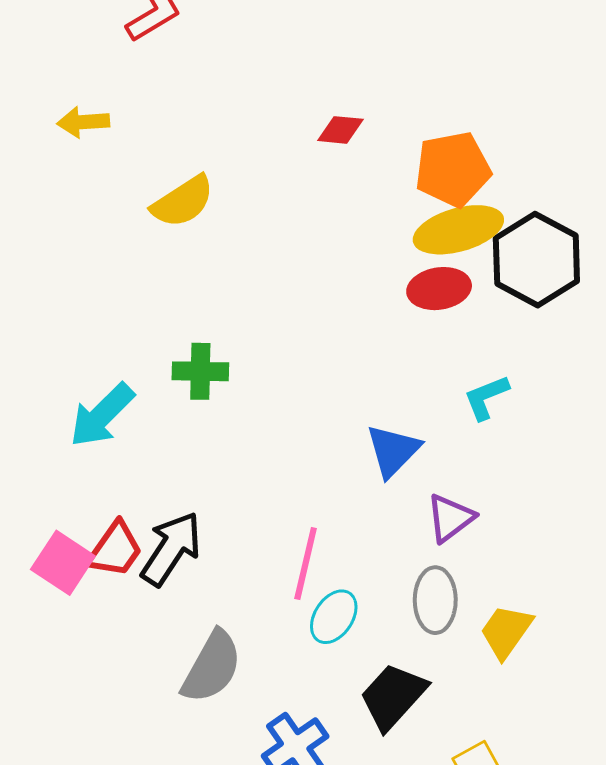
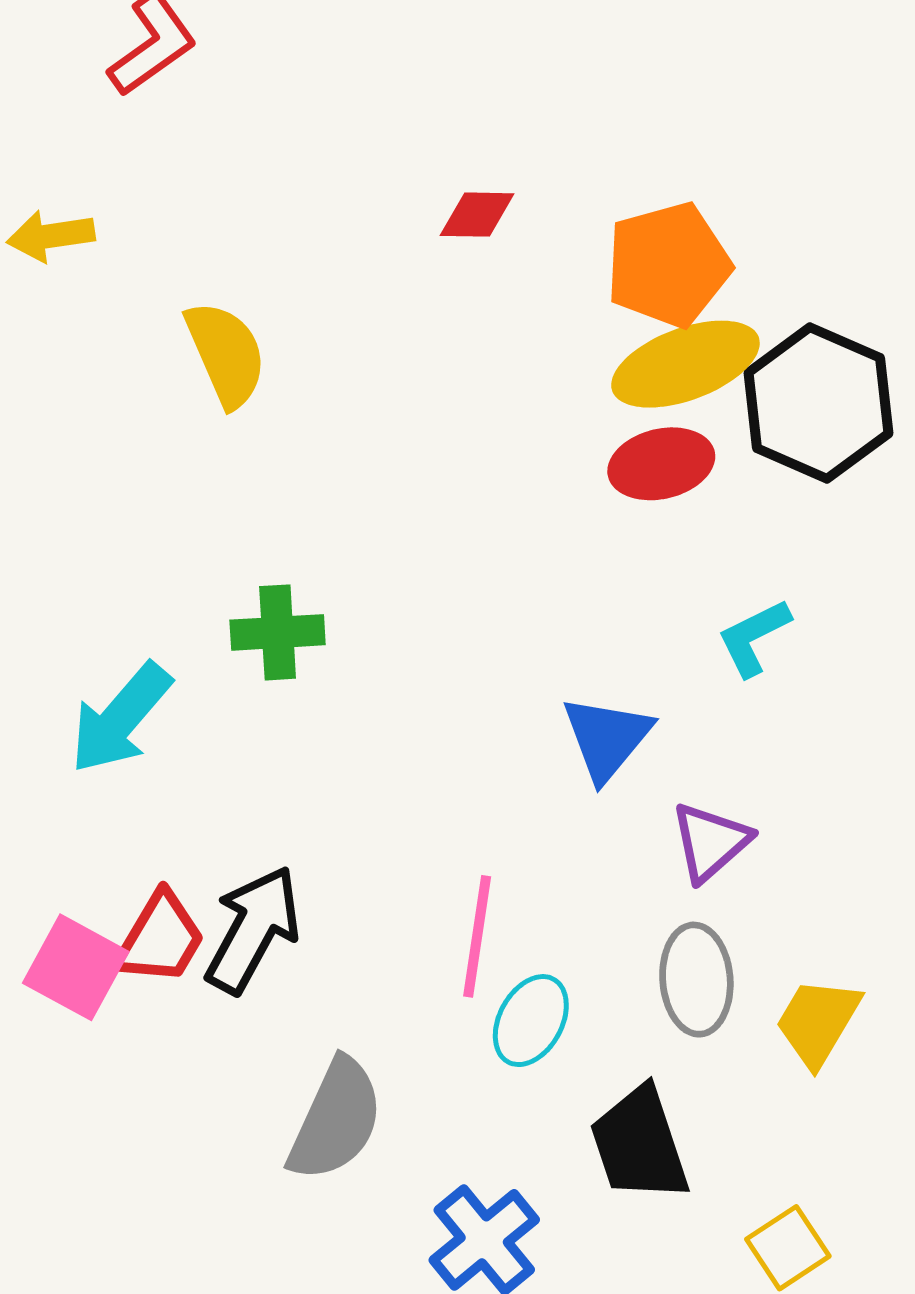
yellow semicircle: (183, 202) -> (226, 354), turned -76
black trapezoid: (393, 696) -> (639, 1144), turned -56

